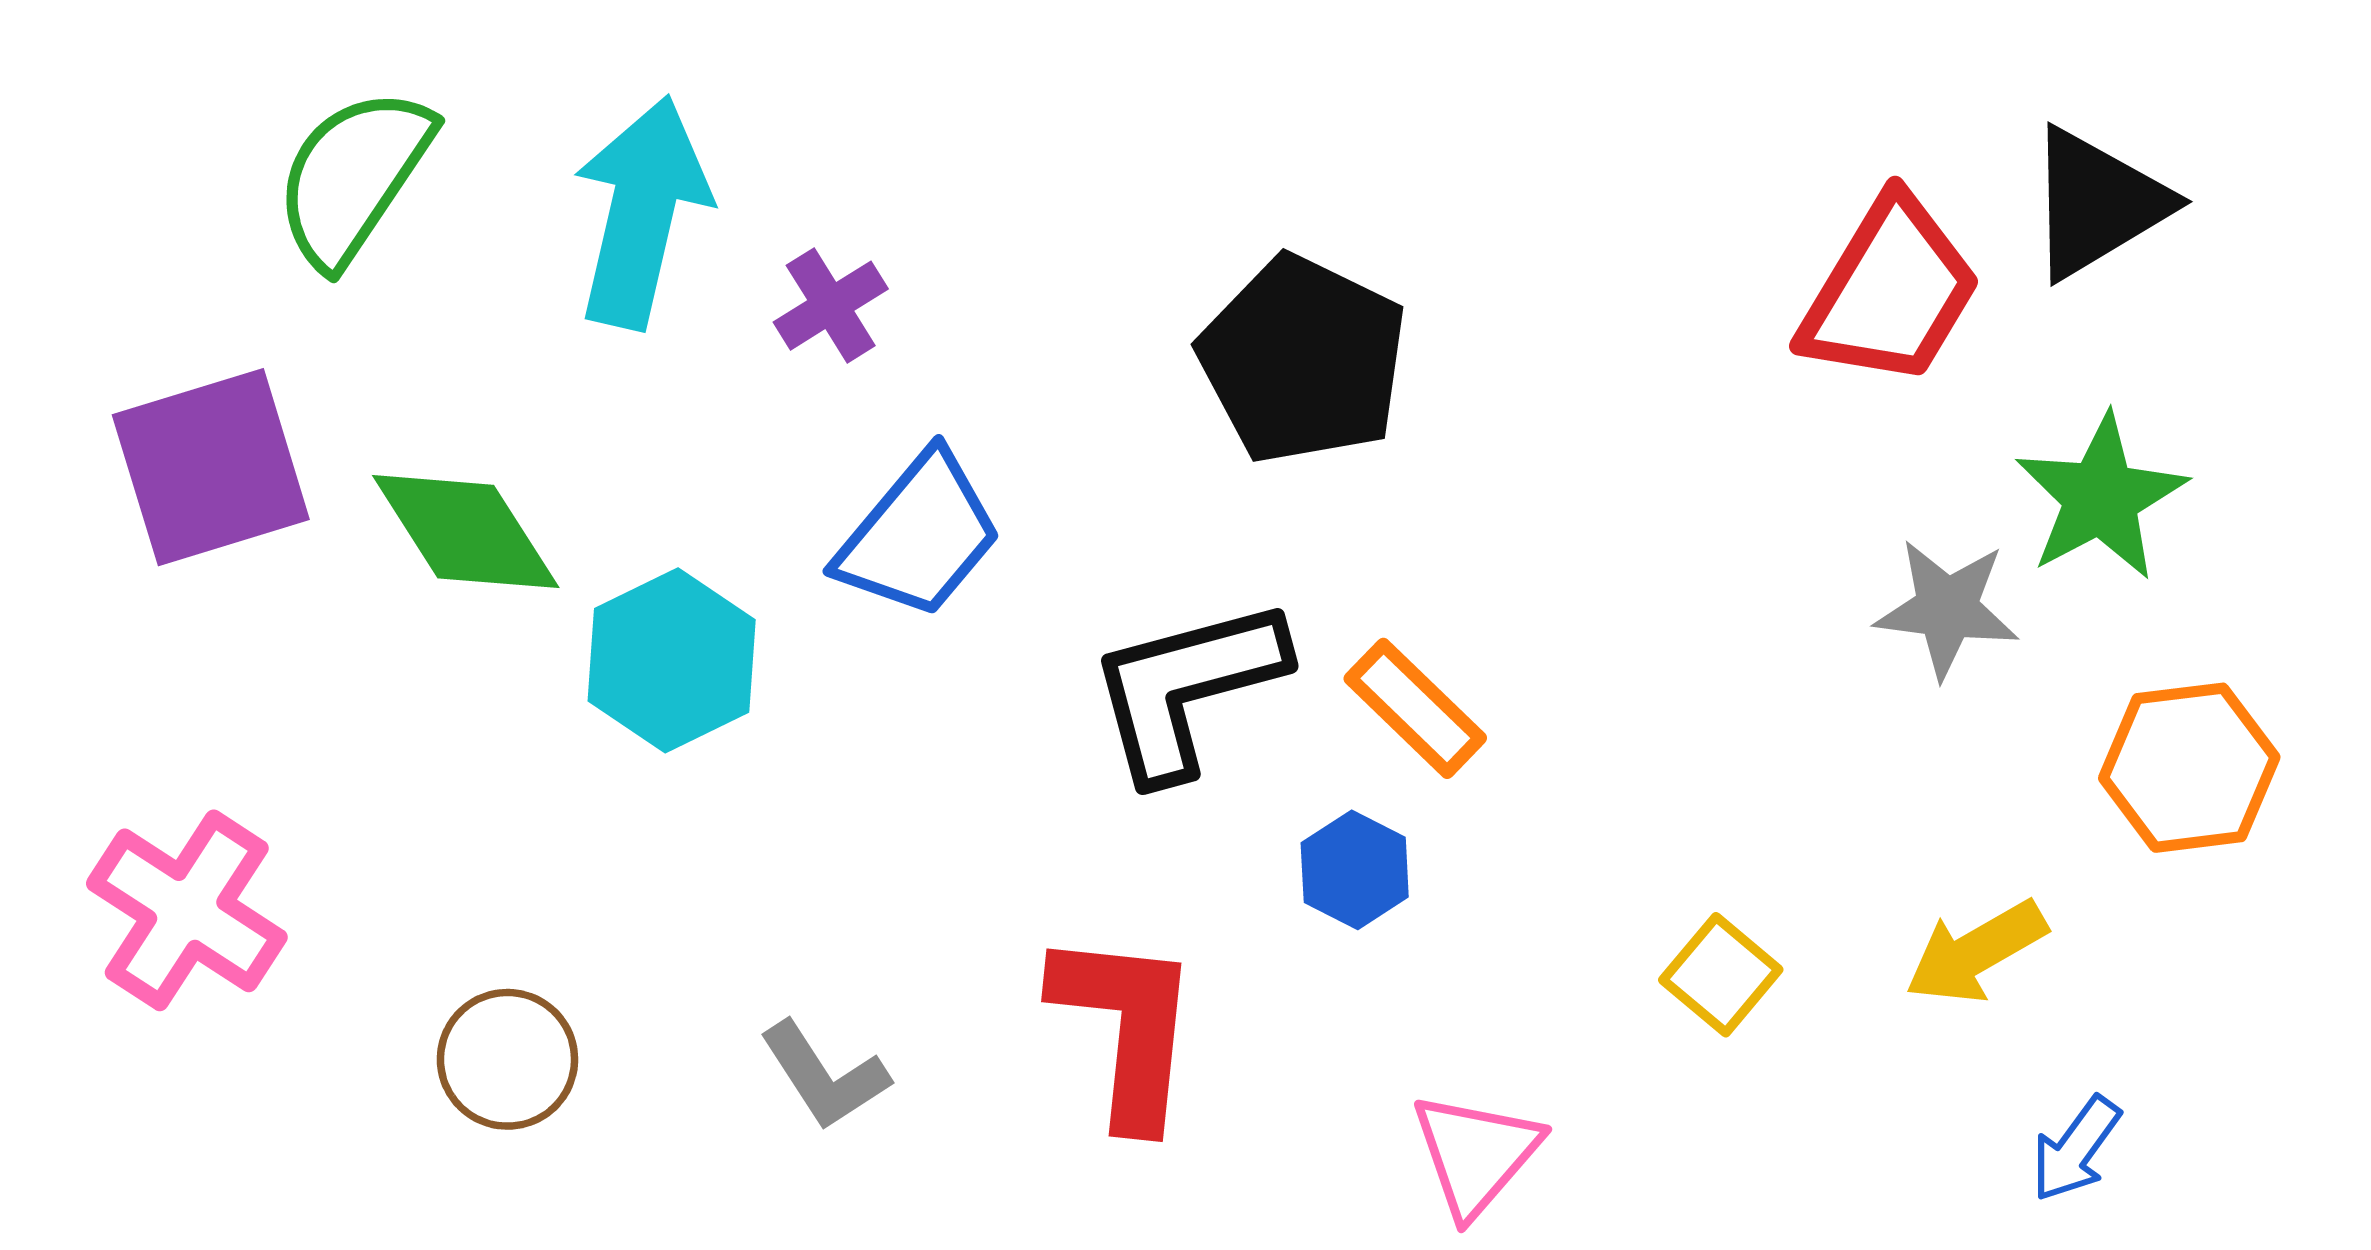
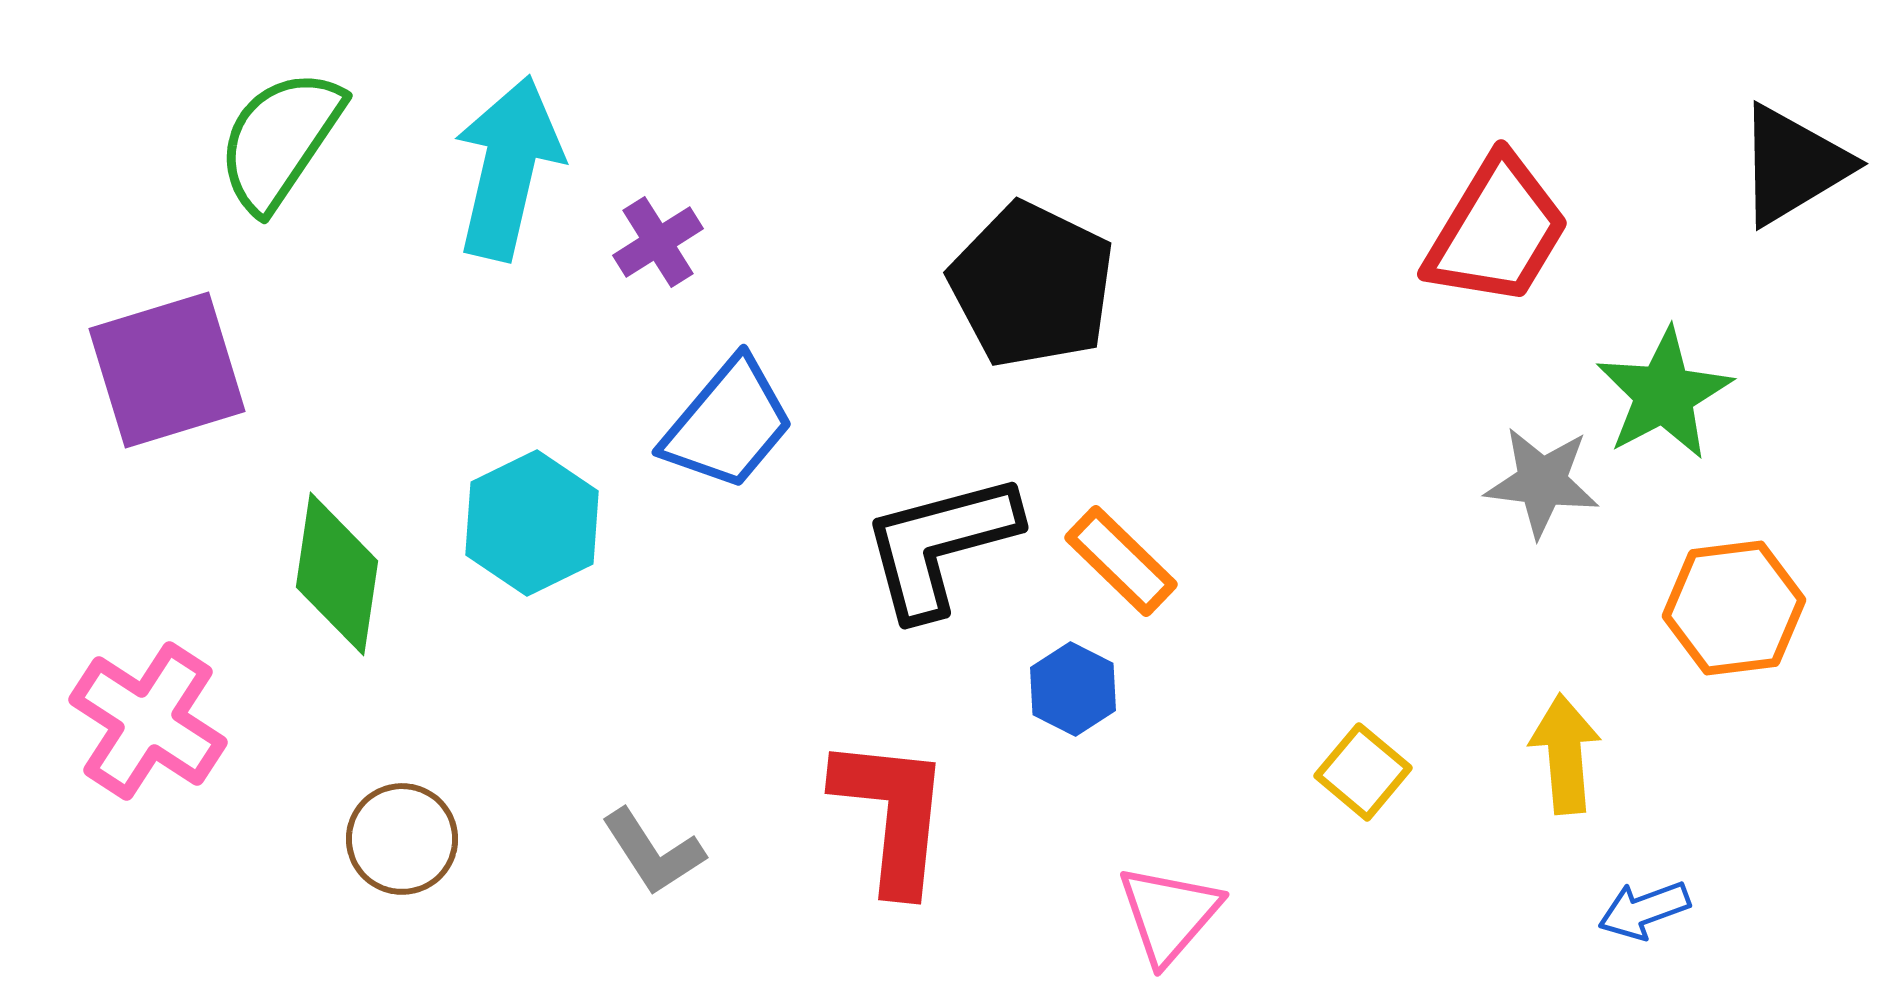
black triangle: (2097, 203) -> (1793, 165), moved
green diamond: (466, 532) -> (337, 574), moved, turned 41
yellow arrow: (1976, 952) -> (1565, 754), turned 115
blue arrow: (2076, 1149) -> (1644, 910), turned 34

